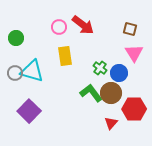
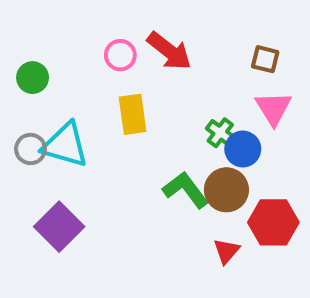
green cross: (100, 68) -> (220, 133), moved

